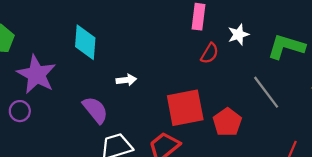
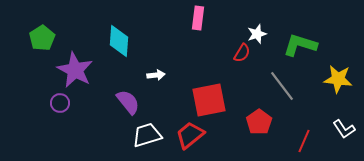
pink rectangle: (198, 17) -> (198, 18), moved
red semicircle: (210, 53) -> (242, 53), moved
red pentagon: (227, 122) -> (259, 122), moved

